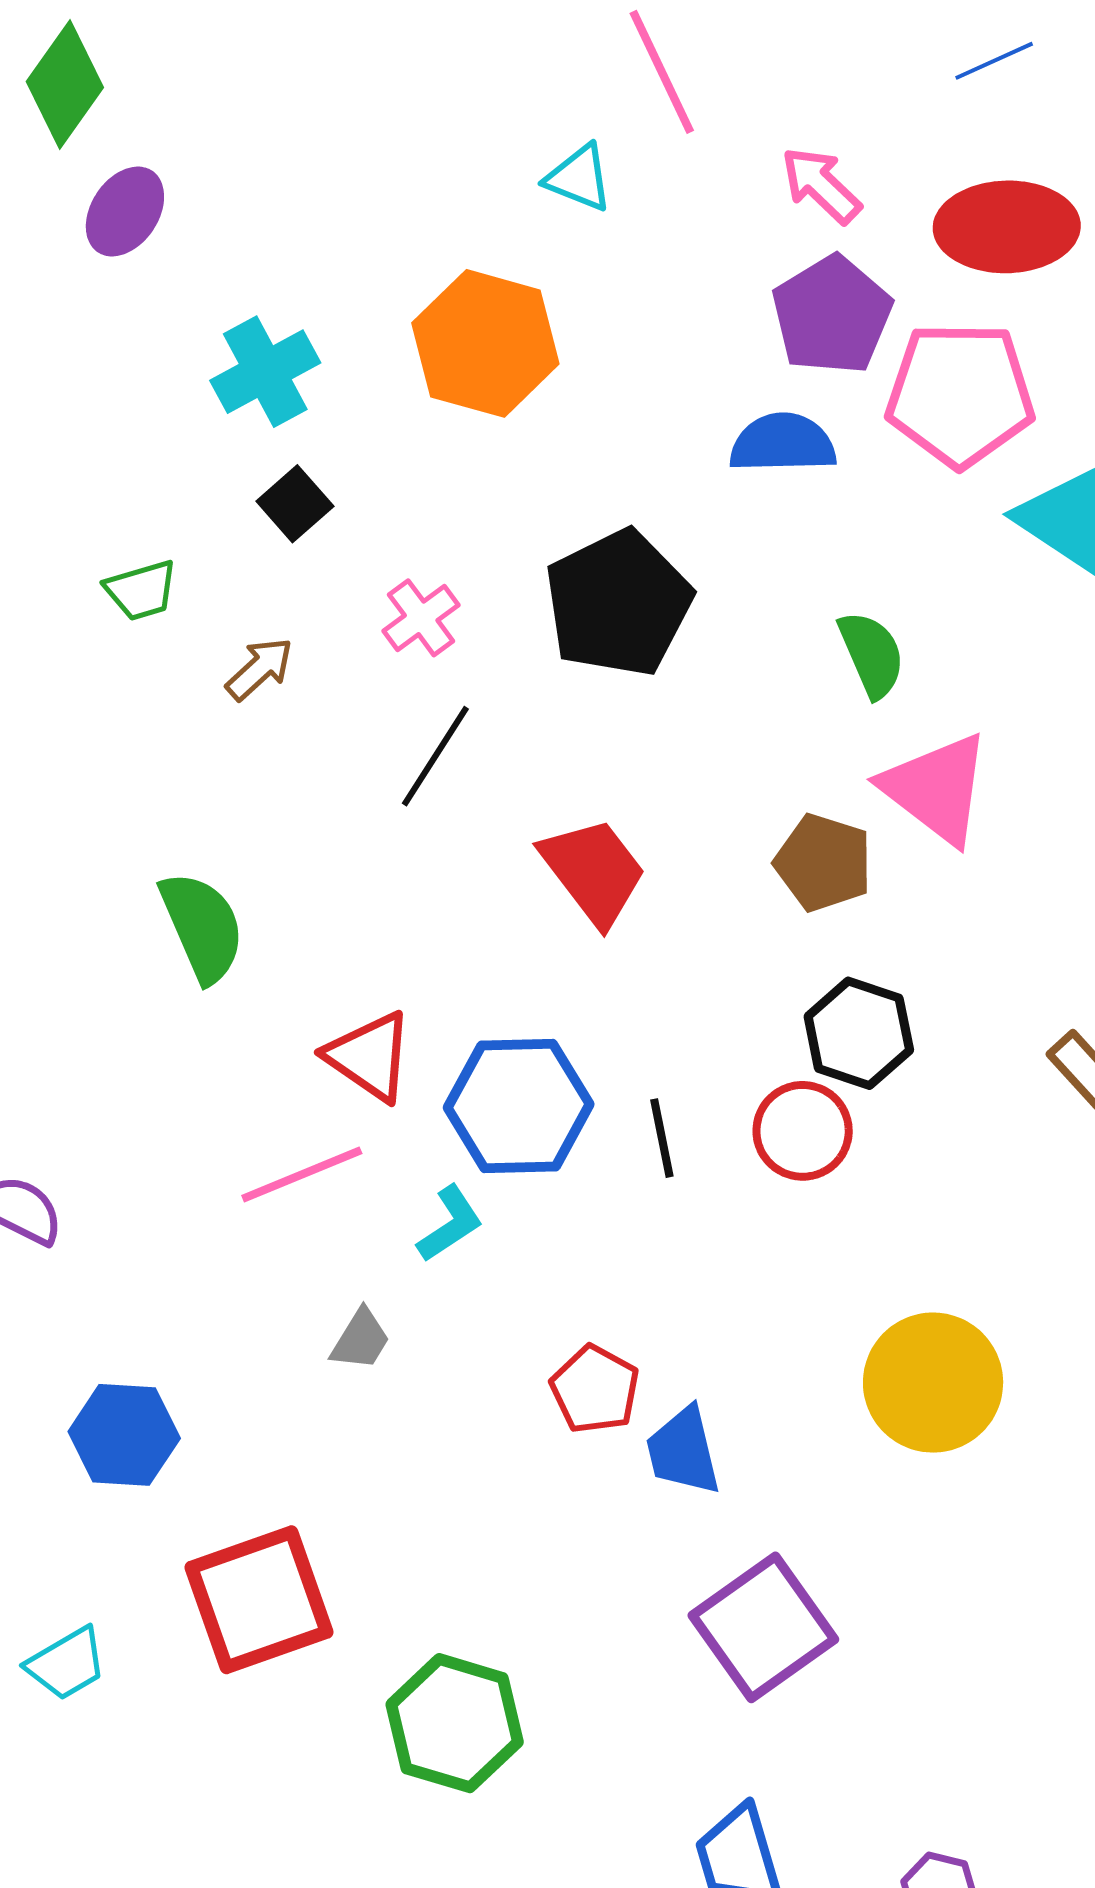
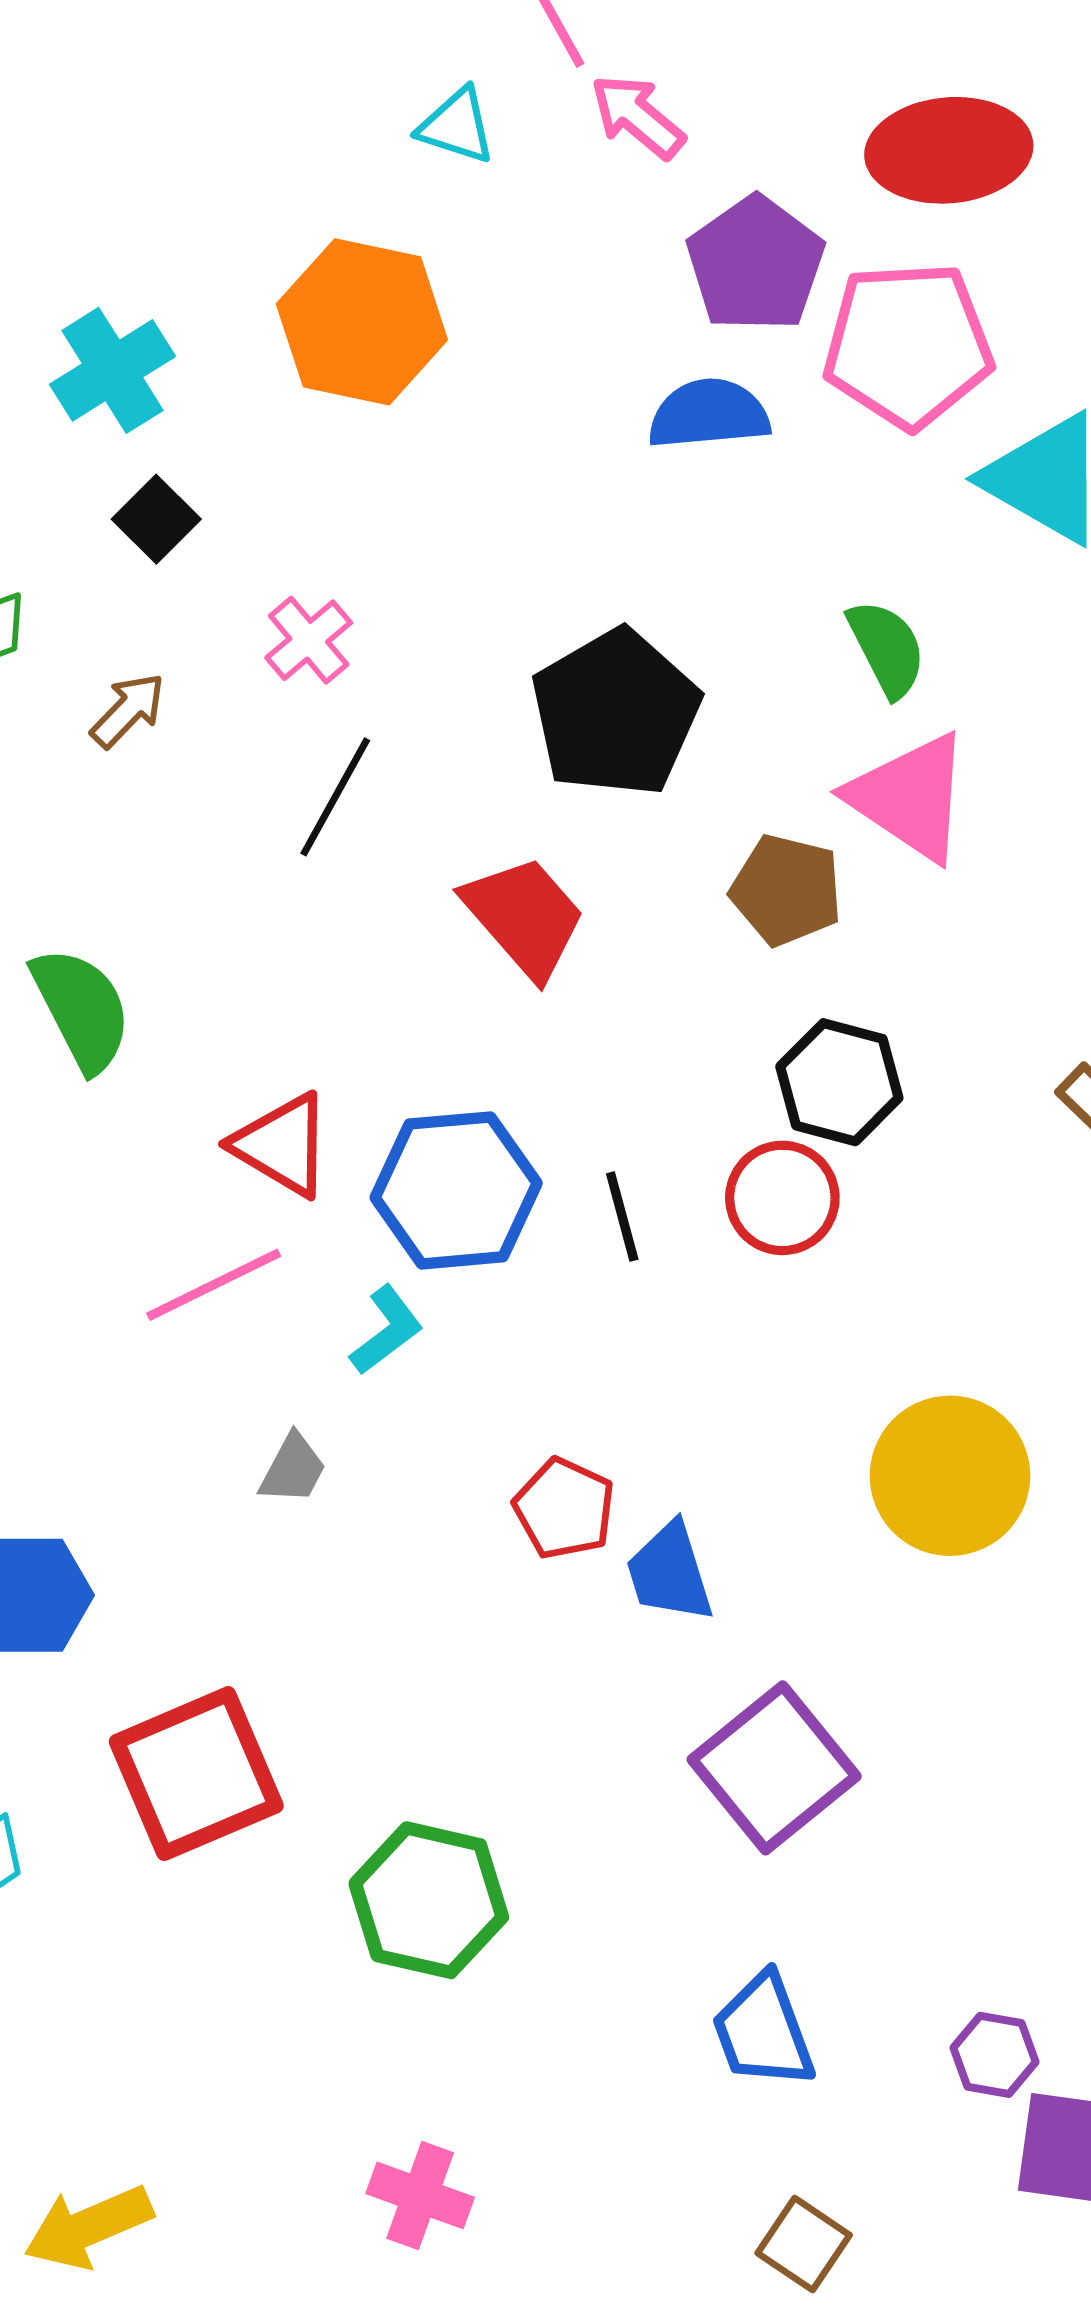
pink arrow: (821, 185) -> (637, 117), moved
black pentagon: (618, 603) -> (616, 713), moved
green semicircle: (872, 654) -> (887, 648), moved

